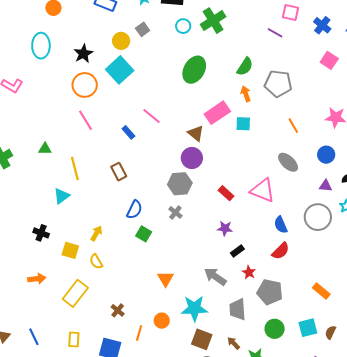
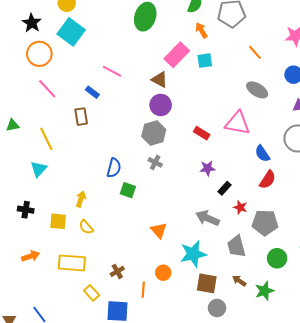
brown rectangle: (119, 172) -> (81, 117), moved, turned 30
yellow rectangle: (75, 293) -> (72, 263), turned 68
brown cross: (118, 310) -> (117, 271), turned 32
yellow rectangle: (74, 339) -> (92, 293), moved, turned -35

